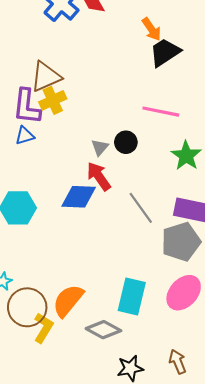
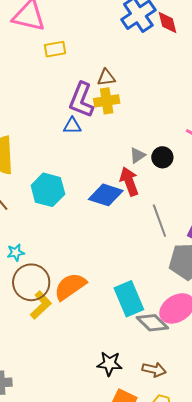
brown triangle: (46, 77) -> (106, 78), size x0.6
cyan rectangle: (132, 296) -> (129, 299), turned -52
gray diamond: (103, 330) -> (152, 323), moved
brown arrow: (178, 362) -> (154, 370), turned 110

